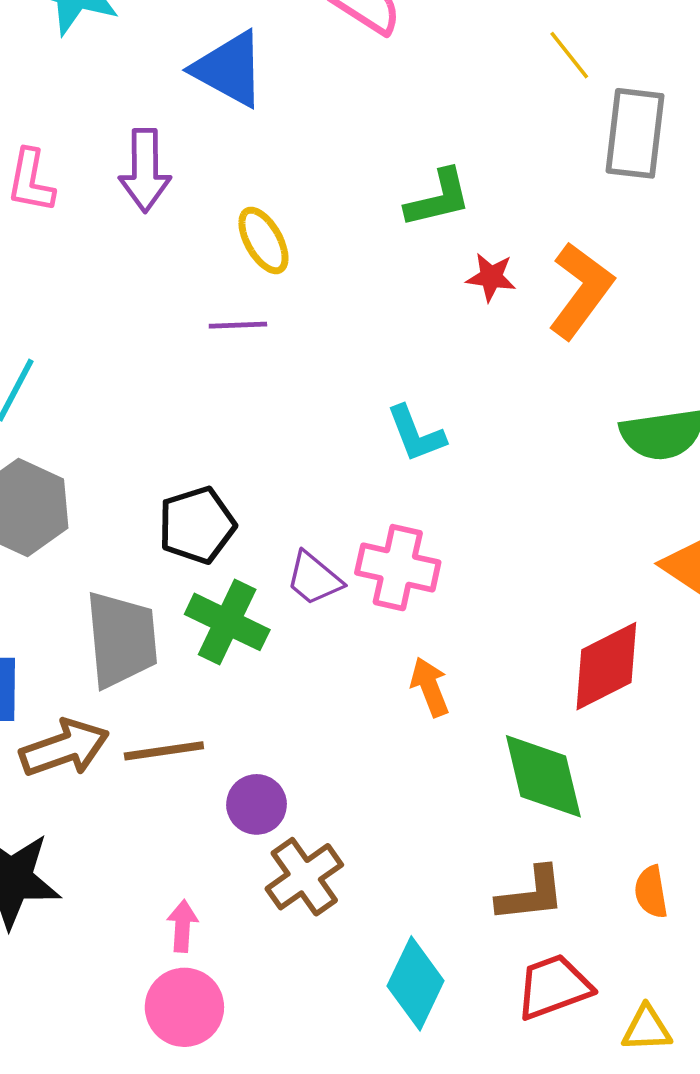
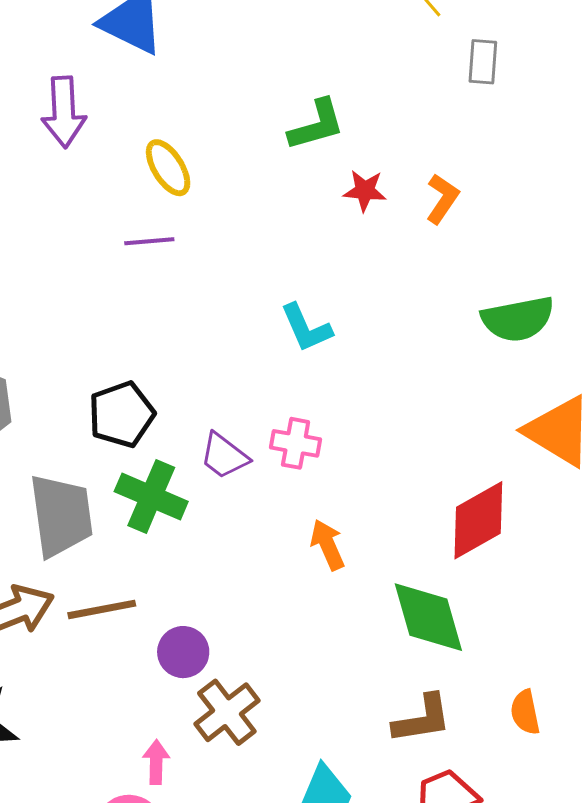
gray rectangle: (635, 133) -> (483, 62), size x0.6
orange L-shape: (581, 290) -> (442, 199), size x0.6
pink cross: (398, 568) -> (296, 443), size x0.7
pink arrow: (183, 926) -> (156, 762), moved

